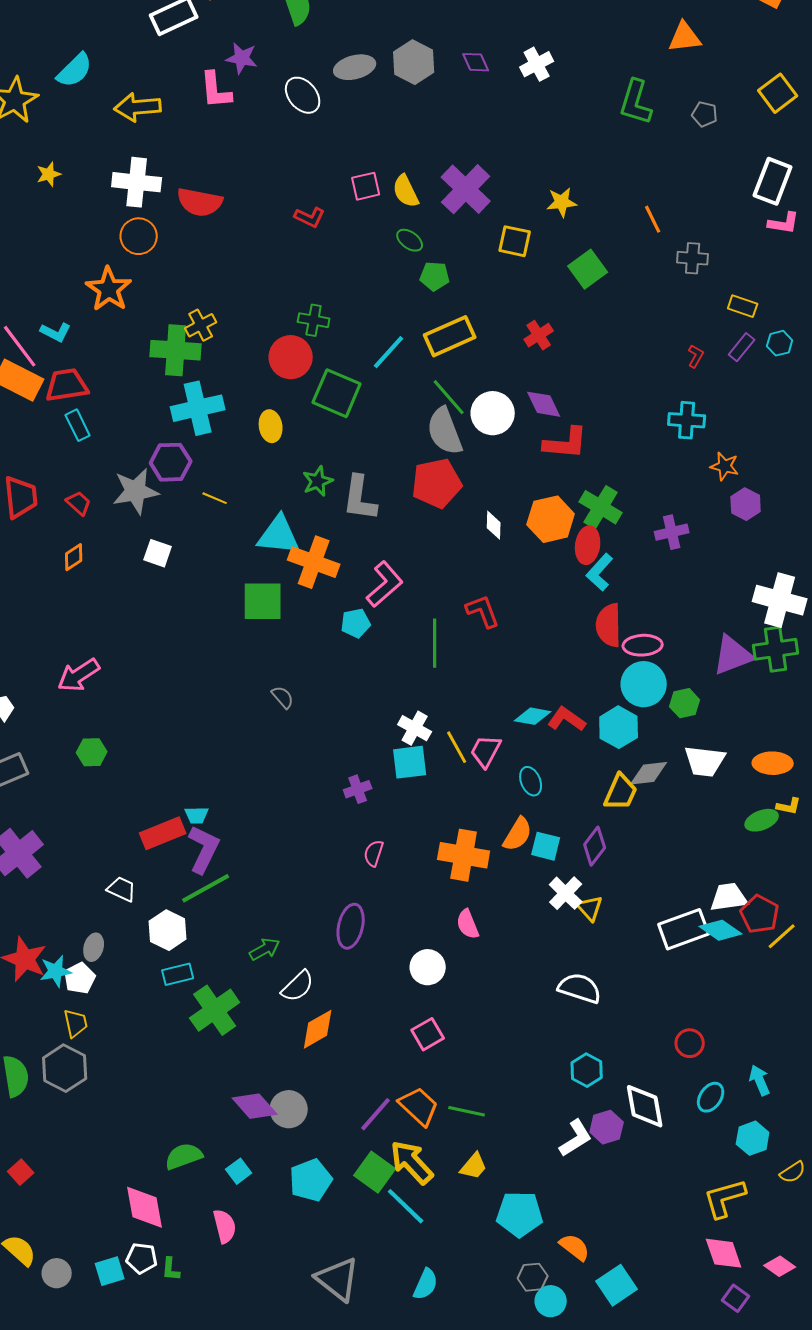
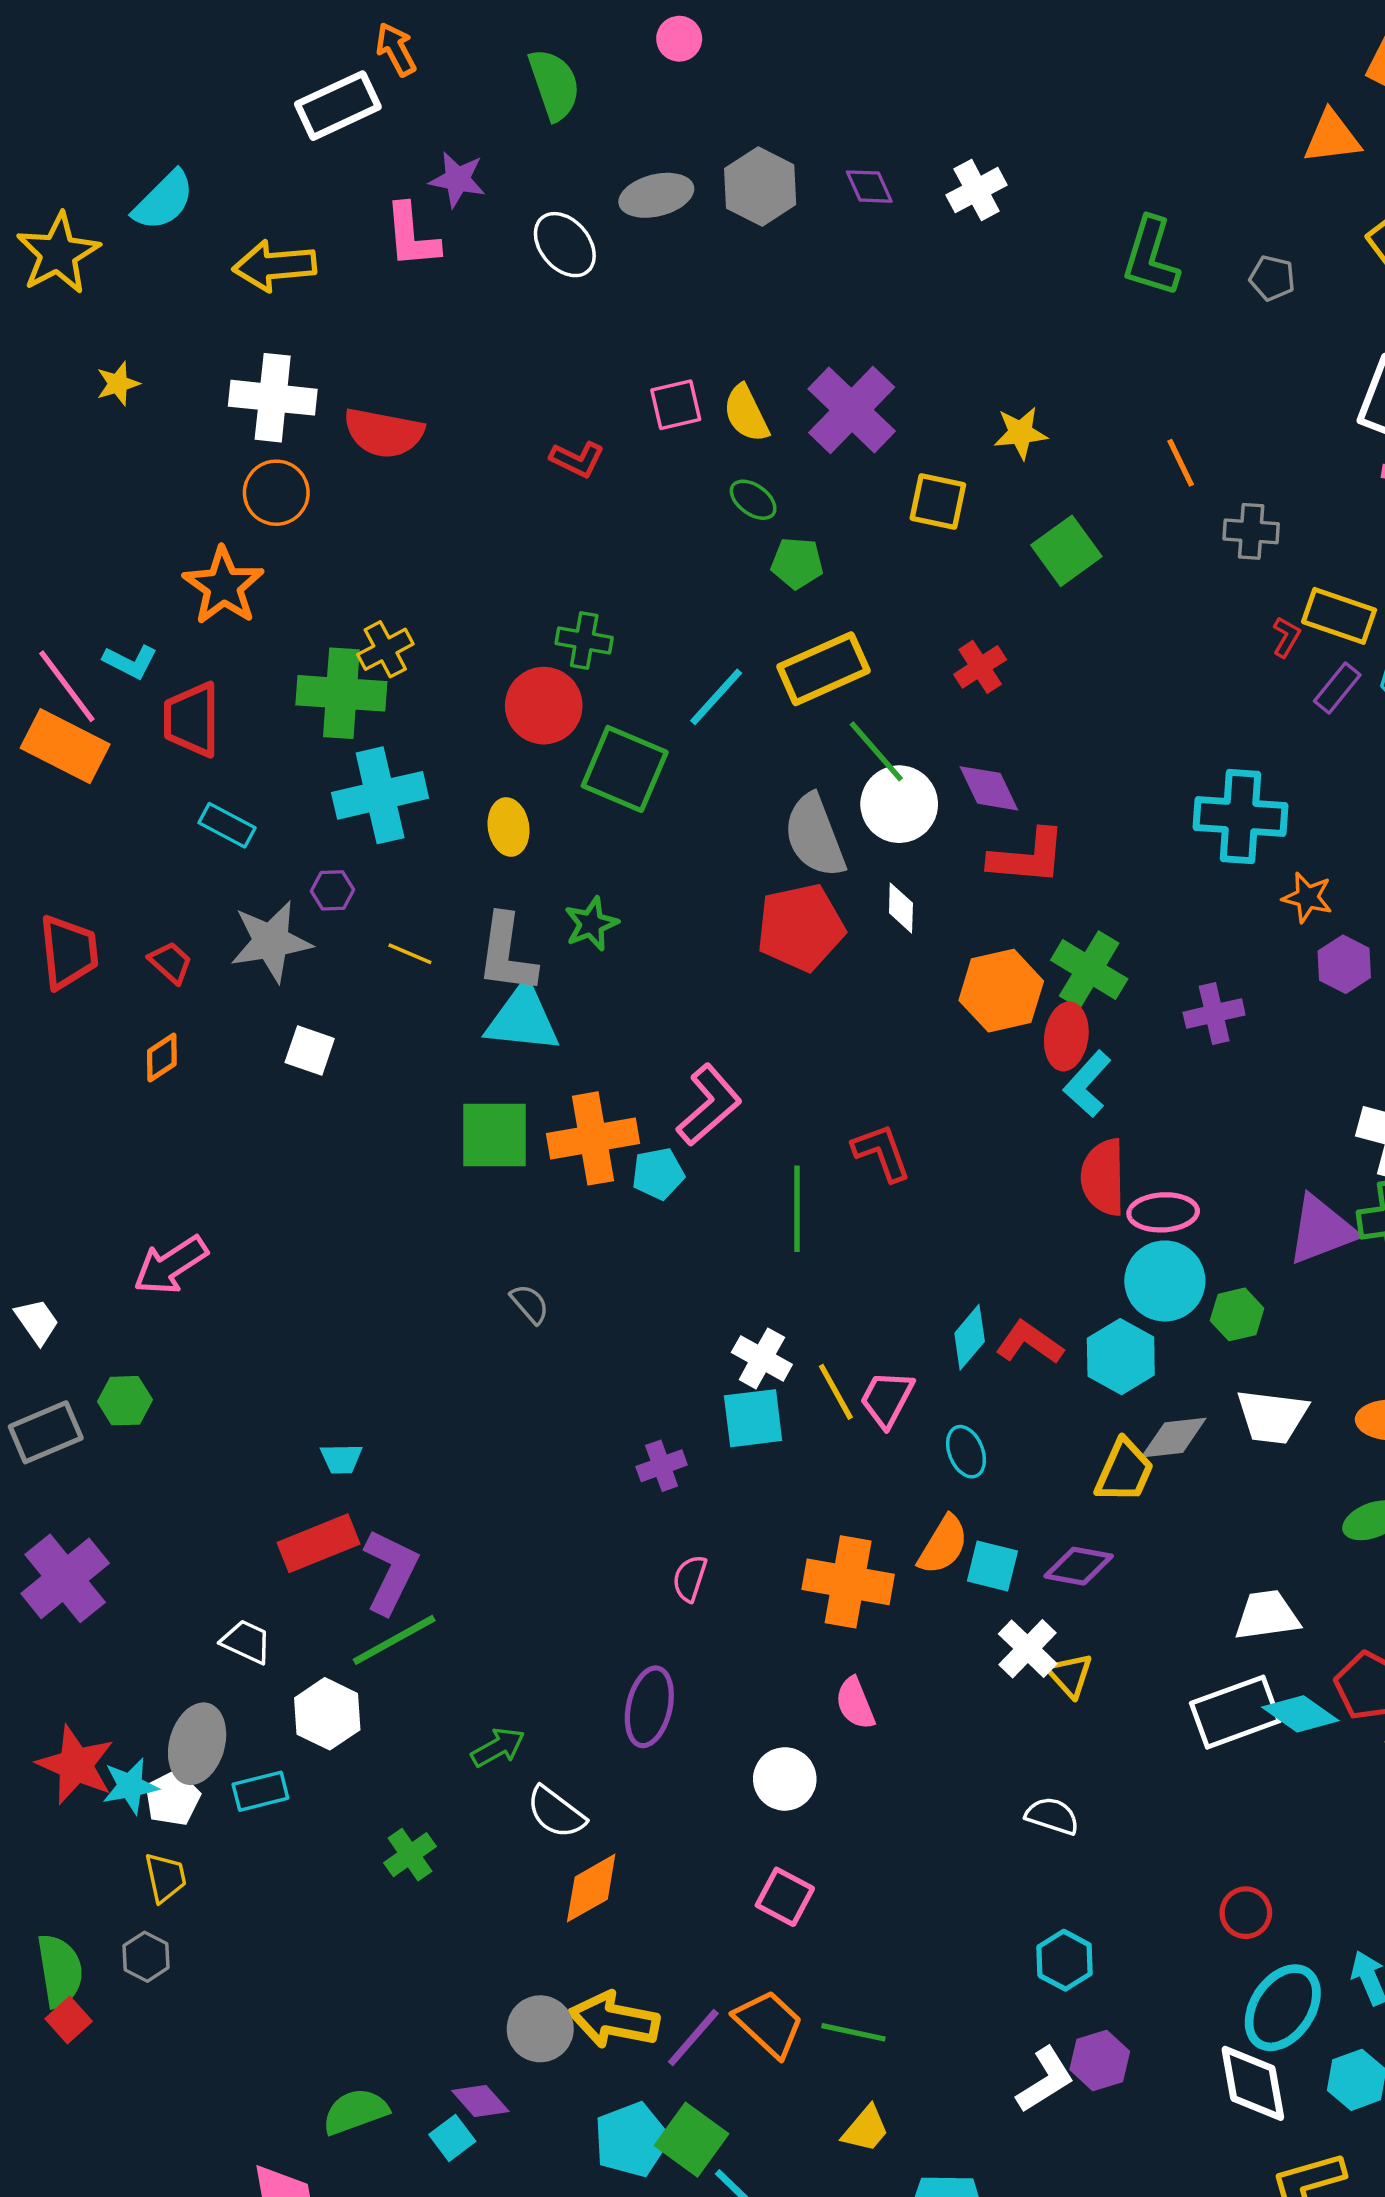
orange triangle: (685, 37) -> (1332, 137), moved
yellow rectangle: (743, 306) -> (1339, 616), size x1.4
red L-shape: (696, 356) -> (1286, 637), moved
red trapezoid: (67, 385) -> (192, 720), moved, turned -81
green line: (449, 397) -> (876, 751), moved
cyan cross: (687, 420) -> (1241, 816), size x1.4
cyan rectangle: (78, 425) -> (227, 825), moved, turned -36
purple hexagon: (171, 462) -> (333, 890), size x0.6
gray L-shape: (360, 498) -> (507, 954), moved
white diamond: (494, 525) -> (901, 908), moved
orange cross: (314, 562) -> (593, 1138), moved, turned -30
cyan diamond: (533, 716) -> (970, 1337), turned -60
green hexagon: (92, 752) -> (125, 1401), moved
cyan trapezoid: (197, 815) -> (341, 1459), moved
purple diamond: (595, 846) -> (1079, 1566), turned 63
white trapezoid: (729, 897) -> (1267, 1615), moved
gray ellipse: (94, 947) -> (197, 1744), size x1.6
cyan rectangle: (178, 974) -> (260, 1791), moved
white semicircle: (298, 986) -> (556, 1812), turned 81
white semicircle: (580, 988) -> (1052, 1816), size x0.7
green cross: (215, 1010) -> (410, 1855), size x0.6
pink square: (428, 1034) -> (785, 1897), turned -32
gray hexagon: (65, 1068) -> (146, 1957), size x0.6
cyan ellipse: (711, 1097) -> (1283, 2008), size x1.6
purple diamond: (255, 1106) -> (480, 2101), moved, size x0.7
white diamond: (645, 1106) -> (1253, 2083), moved
yellow arrow: (412, 1162) -> (614, 2020), moved, turned -36
red square: (21, 1172) -> (69, 2020), moved
cyan pentagon: (311, 1180) -> (632, 2140), moved

